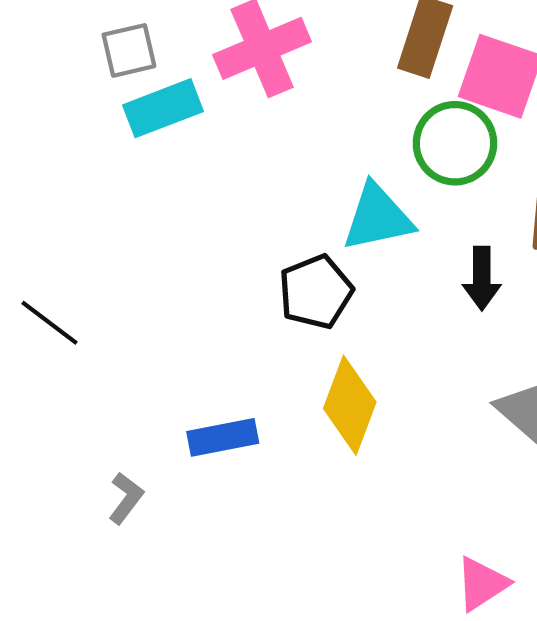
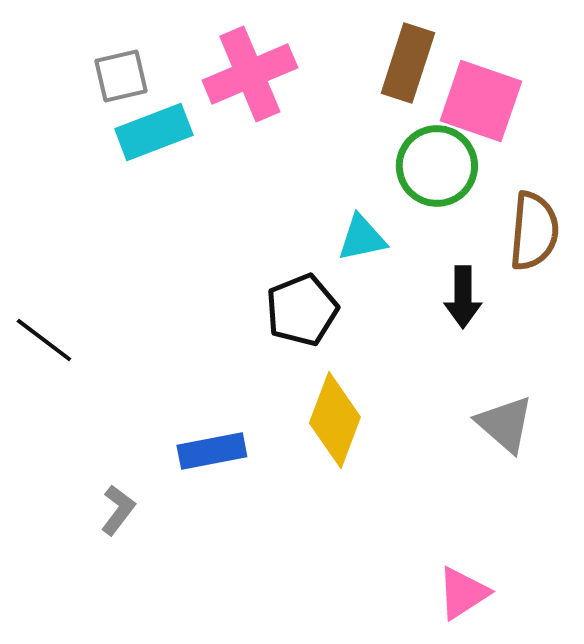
cyan triangle: (378, 218) -> (362, 238), size x0.7

